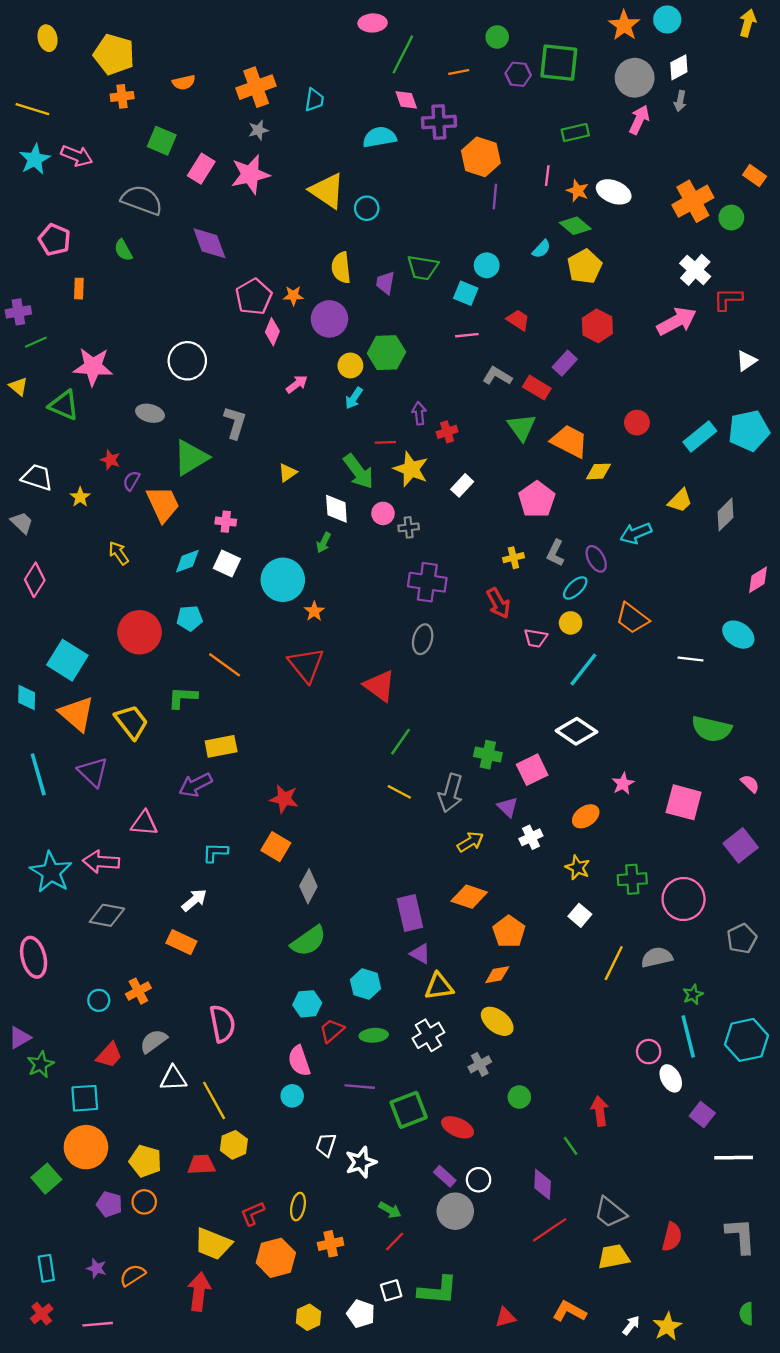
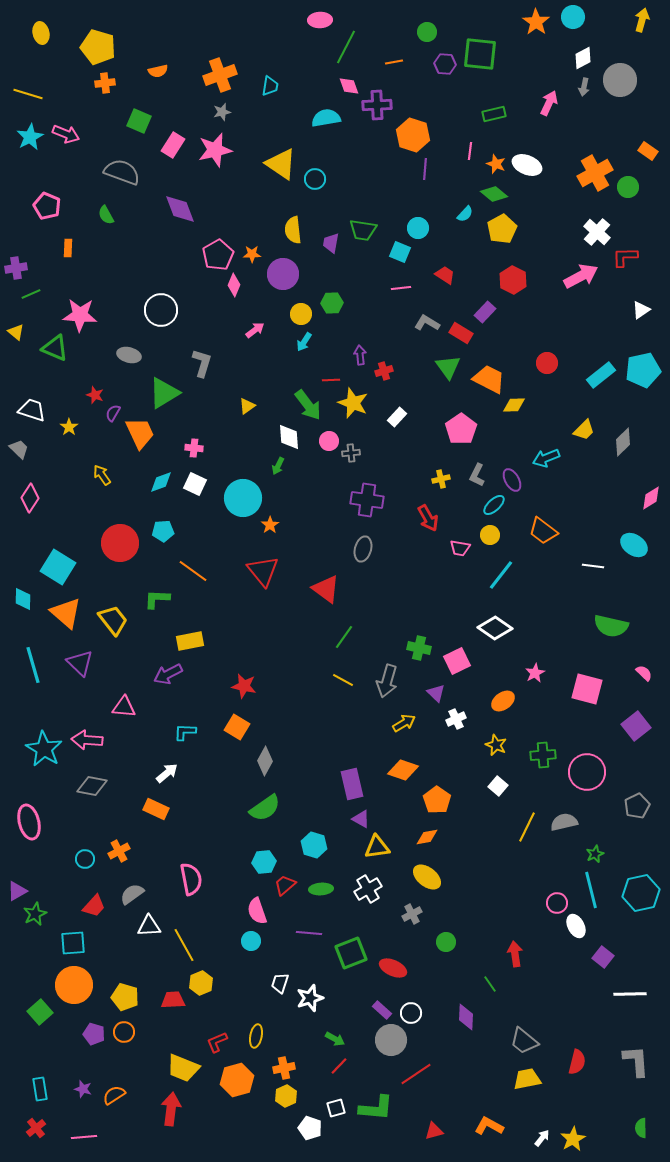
gray circle: (635, 78) -> (620, 80), moved
green hexagon: (387, 353) -> (332, 303), size x0.7
red line: (550, 1230) -> (416, 1074), moved
yellow hexagon: (308, 1317) -> (286, 1096), moved

